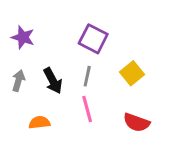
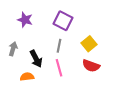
purple star: (23, 37) -> (25, 20), moved
black arrow: (53, 81) -> (36, 59), moved
red semicircle: (136, 122) -> (91, 66), moved

